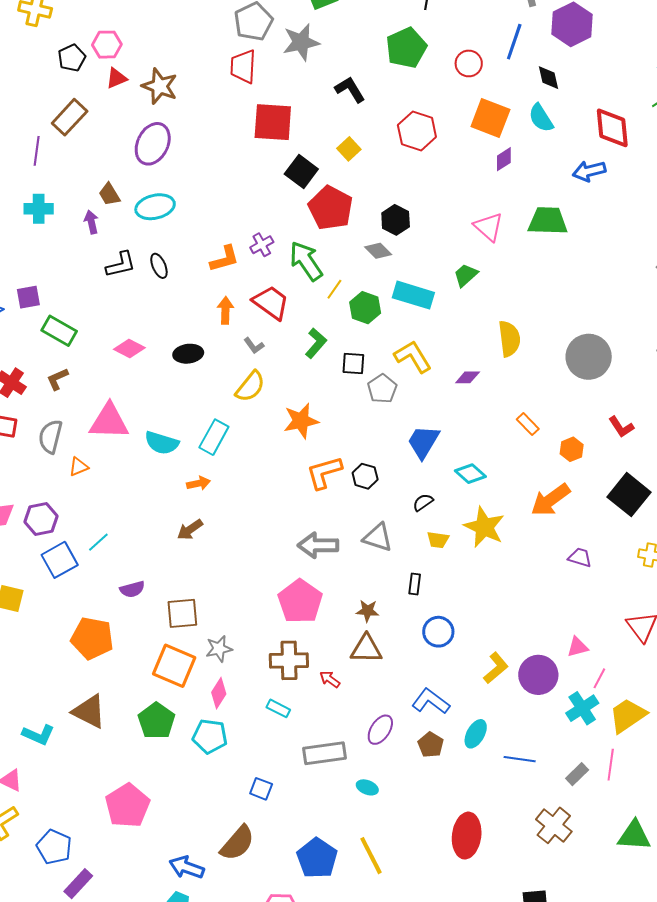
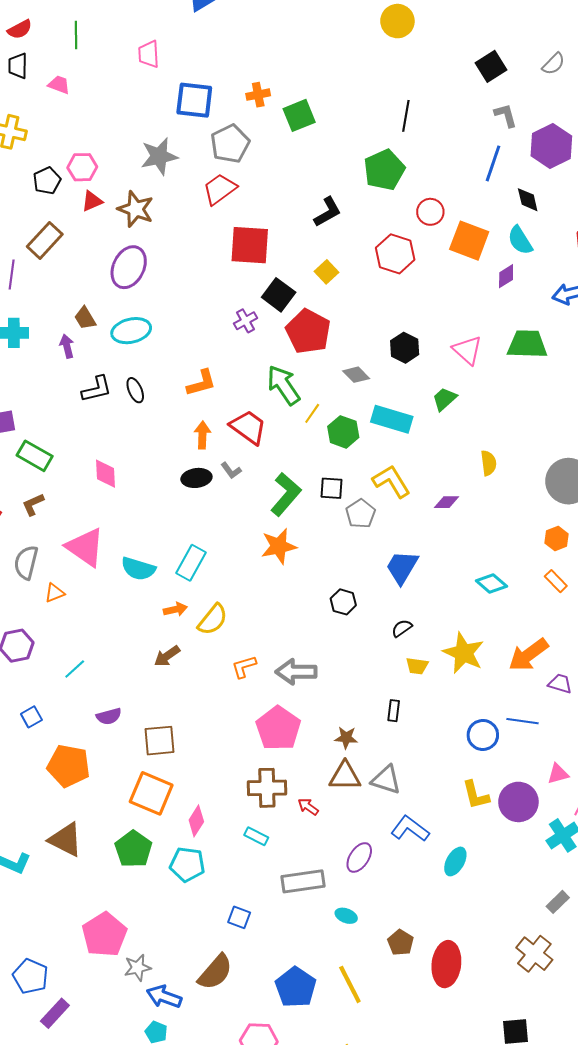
gray star: (301, 42) -> (159, 156), moved
red circle: (469, 63) -> (430, 212), moved
red trapezoid: (243, 67) -> (220, 189), turned 51
black L-shape: (350, 89) -> (328, 212), turned 92
purple diamond: (504, 159) -> (506, 276), moved
black hexagon: (396, 220) -> (405, 348), moved
purple cross: (262, 245) -> (245, 321), moved
yellow semicircle: (509, 339) -> (489, 463), size x0.7
green L-shape: (316, 343) -> (286, 494), moved, size x1.4
pink diamond: (129, 349) -> (105, 474), turned 60
black ellipse: (188, 354) -> (196, 478), moved
yellow semicircle: (250, 387) -> (213, 620), moved
pink triangle: (109, 421) -> (85, 547), turned 33
orange rectangle: (528, 424) -> (556, 581), moved
orange hexagon: (572, 449) -> (557, 538), moved
orange L-shape: (324, 473) -> (244, 667), moved, size x0.7
cyan diamond: (470, 474) -> (491, 584), moved
orange arrow: (551, 500) -> (528, 655), moved
gray triangle: (378, 537) -> (386, 780), moved
blue square: (60, 560) -> (31, 717), moved, size x0.6
blue circle: (438, 632) -> (483, 735), moved
gray star: (219, 649) -> (138, 968), moved
yellow L-shape: (496, 668) -> (476, 795), turned 116
brown pentagon: (431, 745) -> (400, 943), moved
blue line: (520, 759) -> (522, 721), moved

